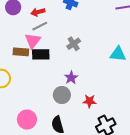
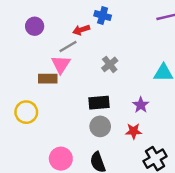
red arrow: (38, 12) -> (81, 30), moved
black rectangle: (41, 54) -> (99, 103), moved
purple star: (71, 78) -> (141, 105), moved

